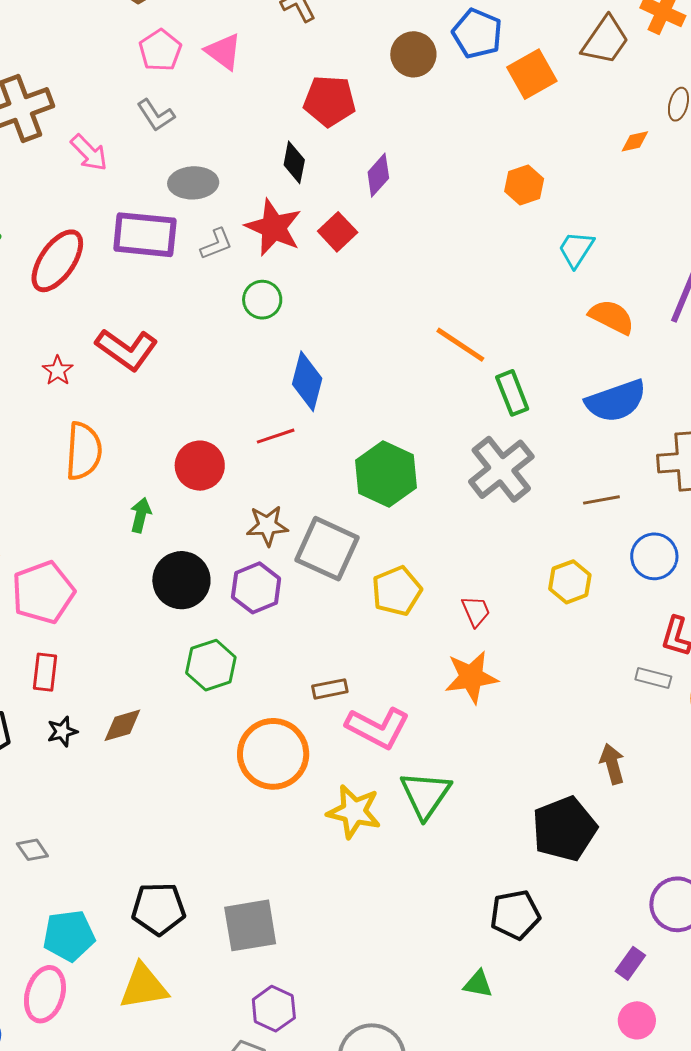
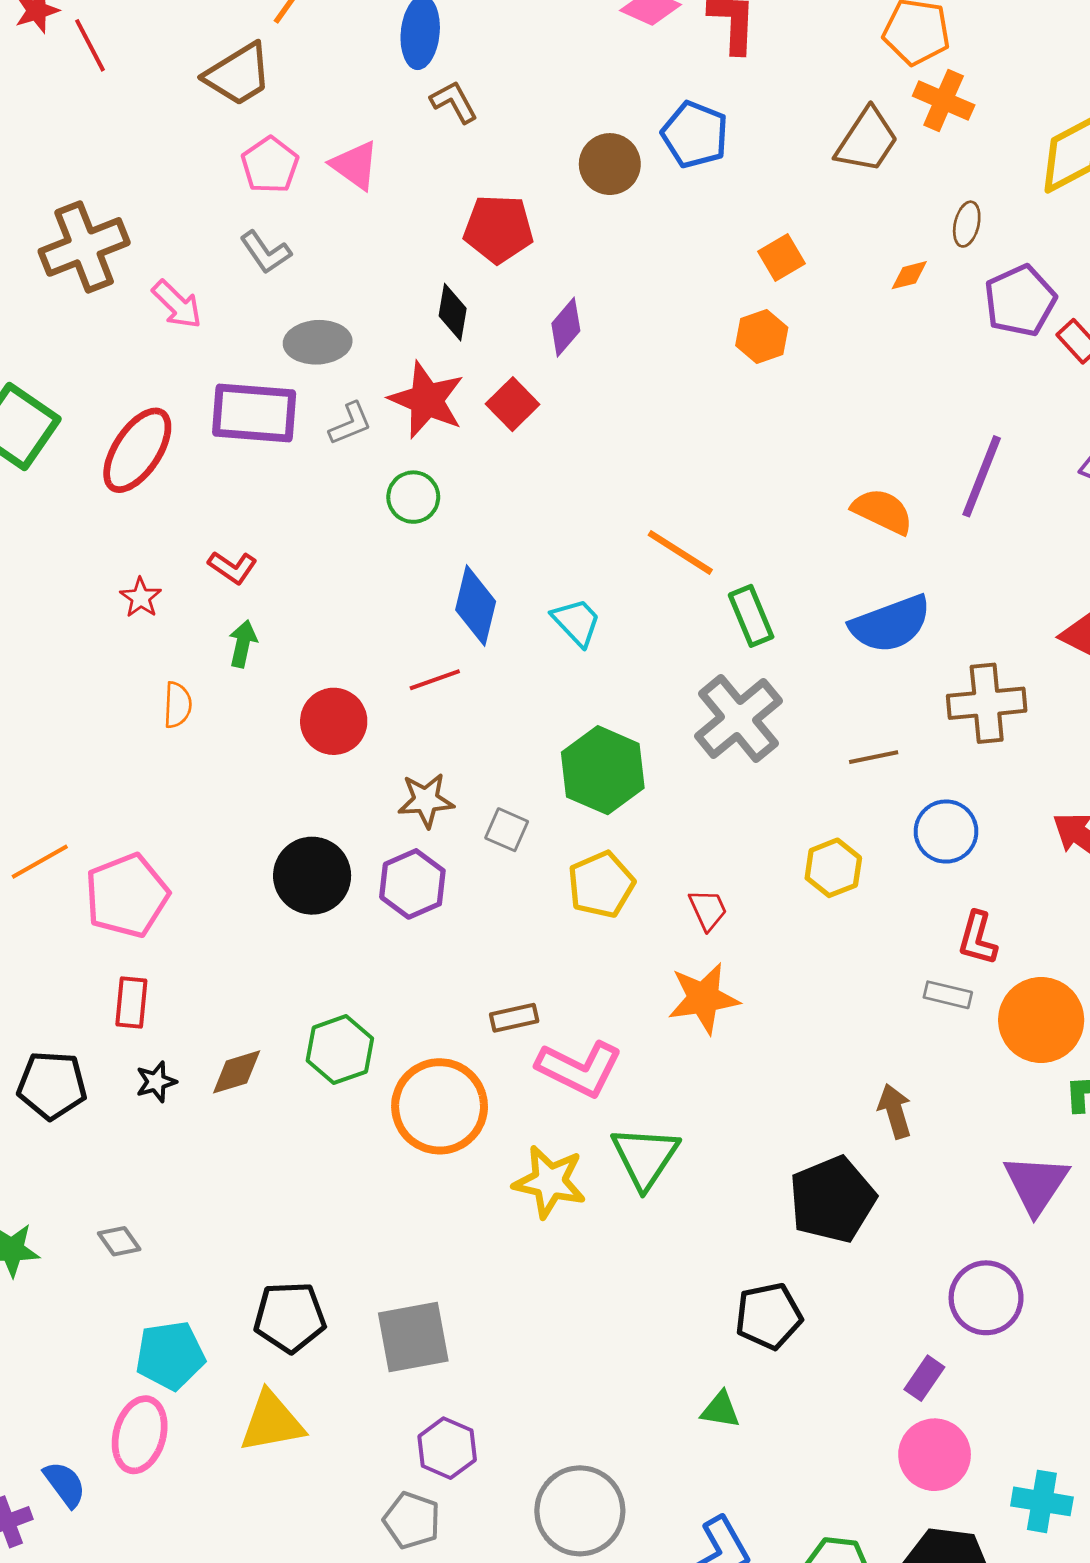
orange square: (532, 74) -> (781, 257), moved, size x0.7
cyan trapezoid: (576, 249) -> (577, 622), moved, turned 105
red L-shape: (127, 349) -> (233, 567), size x0.6
orange semicircle: (84, 451) -> (178, 705), size x0.6
green hexagon: (386, 474) -> (603, 770), moved
green arrow: (141, 515) -> (243, 644), moved
gray square: (327, 549) -> (507, 830), size x0.5
green hexagon: (211, 665) -> (340, 1050), moved
pink circle: (637, 1020) -> (935, 1455), size x1.4

